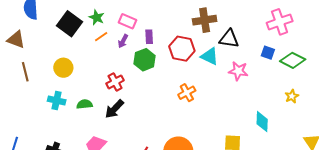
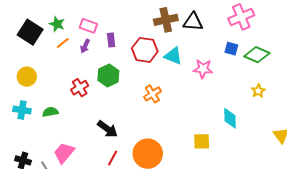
black triangle: (229, 39) -> (193, 22), moved
green hexagon: (145, 60) -> (108, 75), moved
black arrow: (114, 109) -> (107, 129), moved, turned -95

